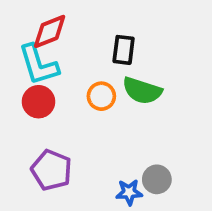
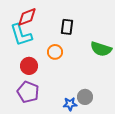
green semicircle: (142, 91) -> (101, 49), moved
red circle: (39, 102) -> (29, 66), moved

